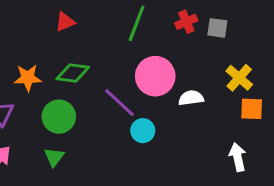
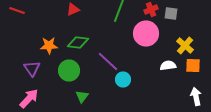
pink circle: (155, 76) -> (146, 34), moved
white semicircle: (191, 98) -> (168, 66), moved
green triangle: (54, 157) -> (82, 96), moved
white arrow: (238, 157) -> (196, 96), moved

